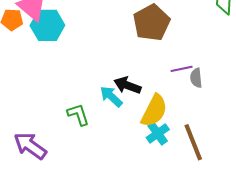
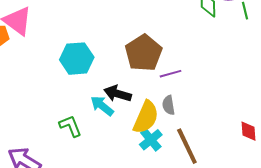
brown pentagon: (151, 23) -> (144, 53), moved
cyan hexagon: (47, 25) -> (77, 59), moved
gray semicircle: (196, 78) -> (169, 105), moved

